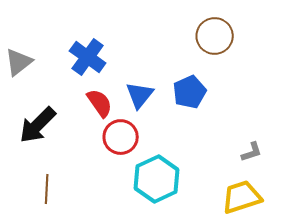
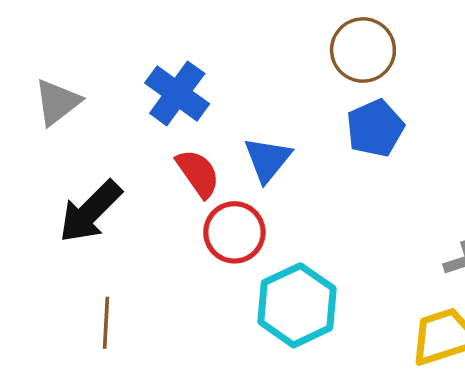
brown circle: (215, 36) -> (363, 50), moved
blue pentagon: (190, 92) -> (375, 128), moved

